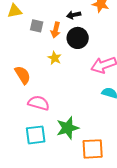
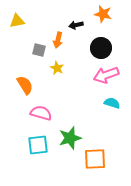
gray square: (37, 26) -> (39, 50), moved
black circle: (78, 38) -> (101, 48), moved

